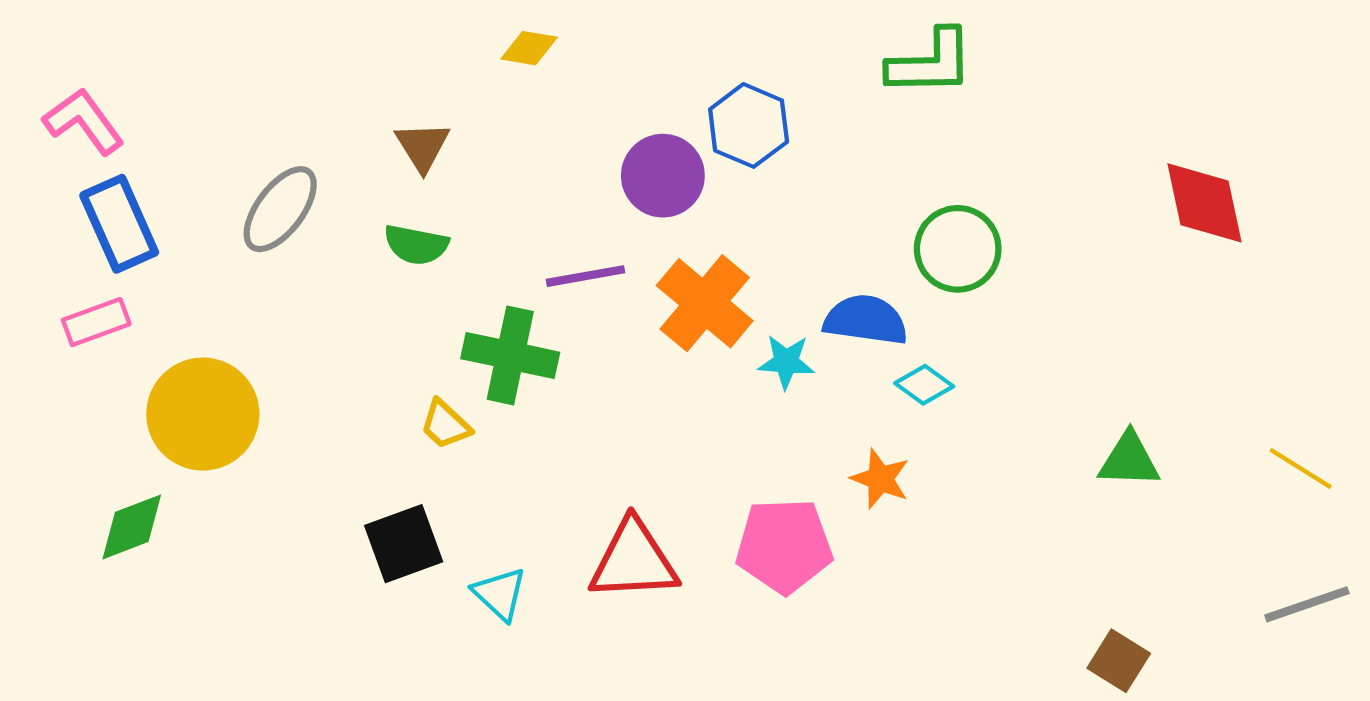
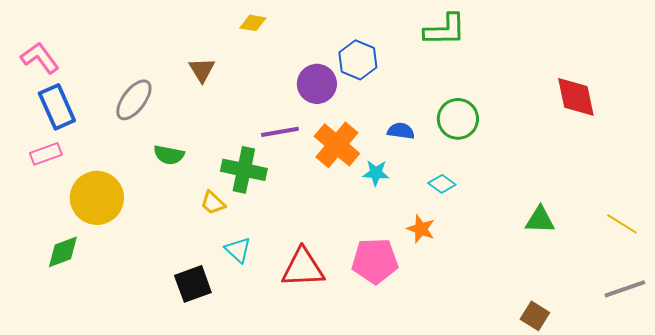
green semicircle: (416, 245) -> (169, 155), moved
blue semicircle: (866, 320) -> (401, 131), moved, size x0.7
black square: (404, 544) -> (193, 284), moved
cyan triangle: (500, 594) -> (238, 250), moved

